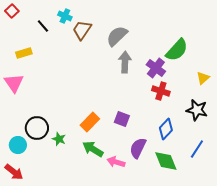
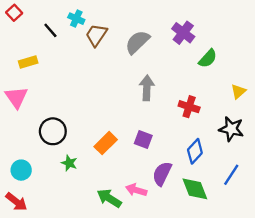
green semicircle: (177, 50) -> (208, 59), size x0.7
gray arrow: (125, 62) -> (147, 88), moved
purple cross: (156, 68) -> (183, 33), moved
black circle: (37, 128) -> (53, 131), moved
green arrow: (93, 149) -> (109, 198), moved

